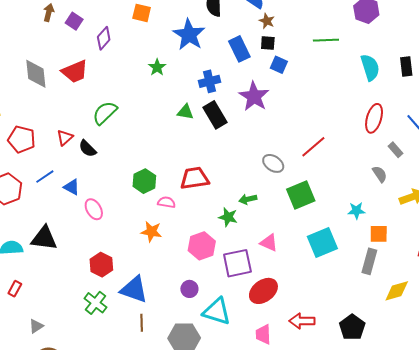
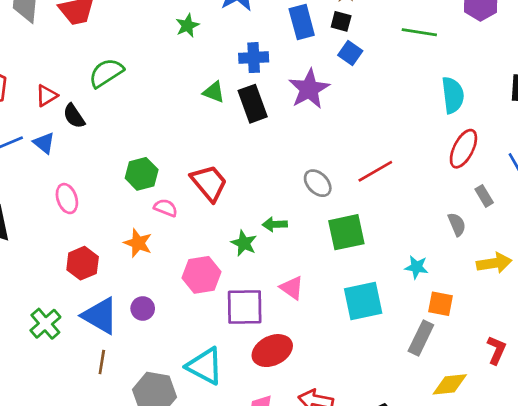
cyan semicircle: (370, 67) -> (453, 95), moved
red trapezoid: (194, 178) -> (209, 183), turned 48
blue triangle: (72, 187) -> (44, 143), moved
red hexagon: (101, 265) -> (83, 263), moved
purple circle: (189, 289) -> (143, 308), moved

